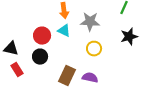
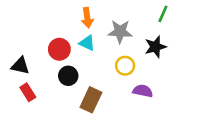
black star: (129, 37) -> (155, 47), moved
black circle: (40, 57) -> (68, 76), moved
purple semicircle: (90, 78) -> (143, 91), moved

